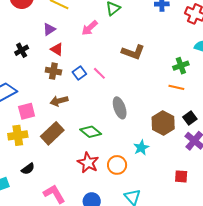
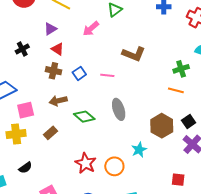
pink line: (99, 73) -> (107, 75), moved, turned -40
green diamond: (91, 132) -> (84, 117), moved
brown rectangle: (52, 133) -> (51, 133), size x0.6

